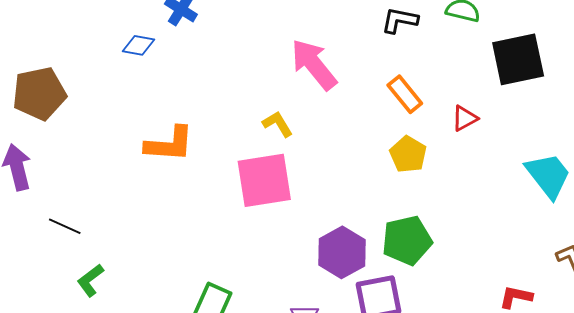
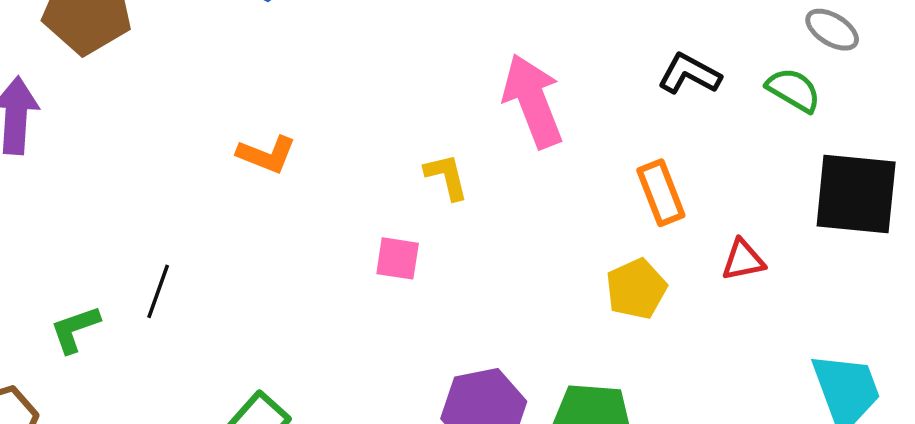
orange L-shape: (169, 144) -> (266, 154), size x0.7
pink square: (264, 180) -> (398, 258), size x0.5
black line: (65, 226) -> (158, 291), moved, turned 68

